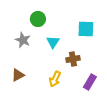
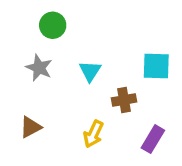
green circle: (38, 19) -> (53, 25), moved
cyan square: (86, 29) -> (156, 66), moved

